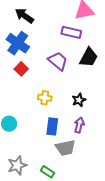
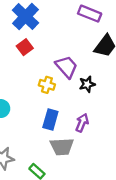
purple trapezoid: (58, 61) -> (66, 67), moved
black star: (79, 100) -> (87, 84), moved

